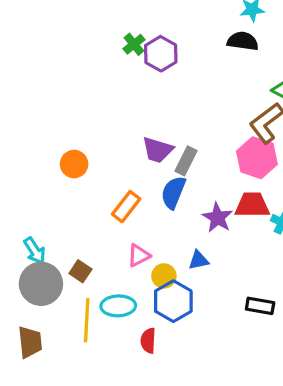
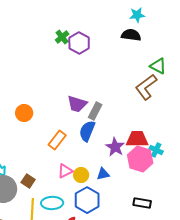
pink hexagon: (257, 158) -> (140, 159), moved
yellow circle: (164, 276) -> (81, 175), moved

